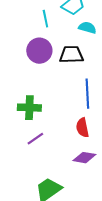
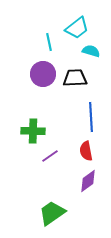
purple line: (35, 139) -> (50, 156), moved
purple diamond: (84, 158) -> (88, 181), turned -45

